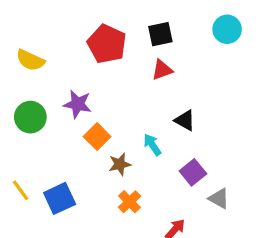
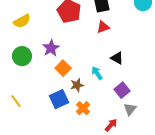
yellow semicircle: (30, 60) -> (22, 21), turned -54
purple star: (77, 104) -> (51, 48), turned 30
blue square: (60, 198) -> (59, 99), moved
gray triangle: (219, 198) -> (130, 109), moved, turned 40

